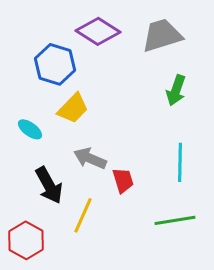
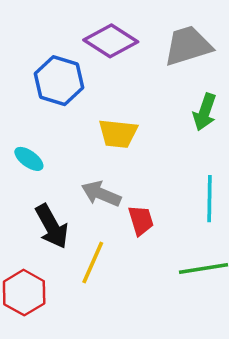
yellow trapezoid: (73, 108) -> (118, 134), moved, turned 52

